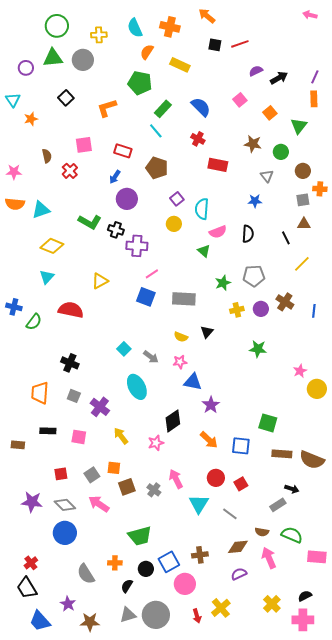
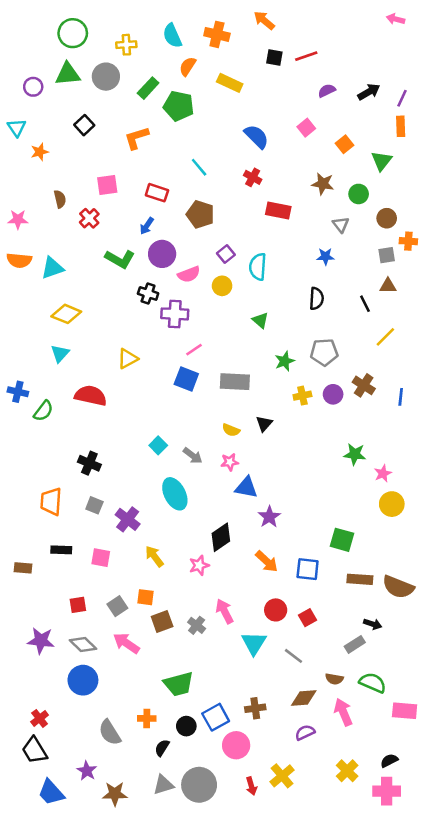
black arrow: (279, 78) -> (369, 92), moved
green rectangle: (163, 109) -> (148, 88), moved
green L-shape: (90, 222) -> (120, 259), moved
pink semicircle: (218, 232) -> (189, 274), moved
green star: (258, 349) -> (355, 454), moved
yellow circle: (317, 389) -> (392, 504), moved

